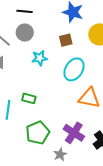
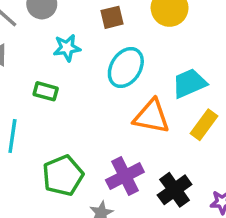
green rectangle: (29, 98) -> (46, 91), moved
purple cross: (74, 133) -> (125, 176), turned 30

